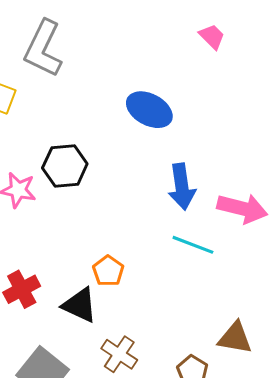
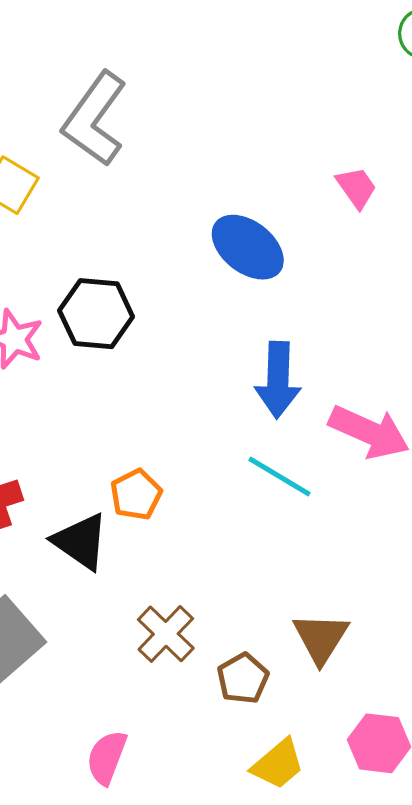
pink trapezoid: (212, 37) -> (356, 188), moved
brown triangle: (235, 338) -> (321, 638), turned 42
brown cross: (119, 354) -> (166, 634), moved

